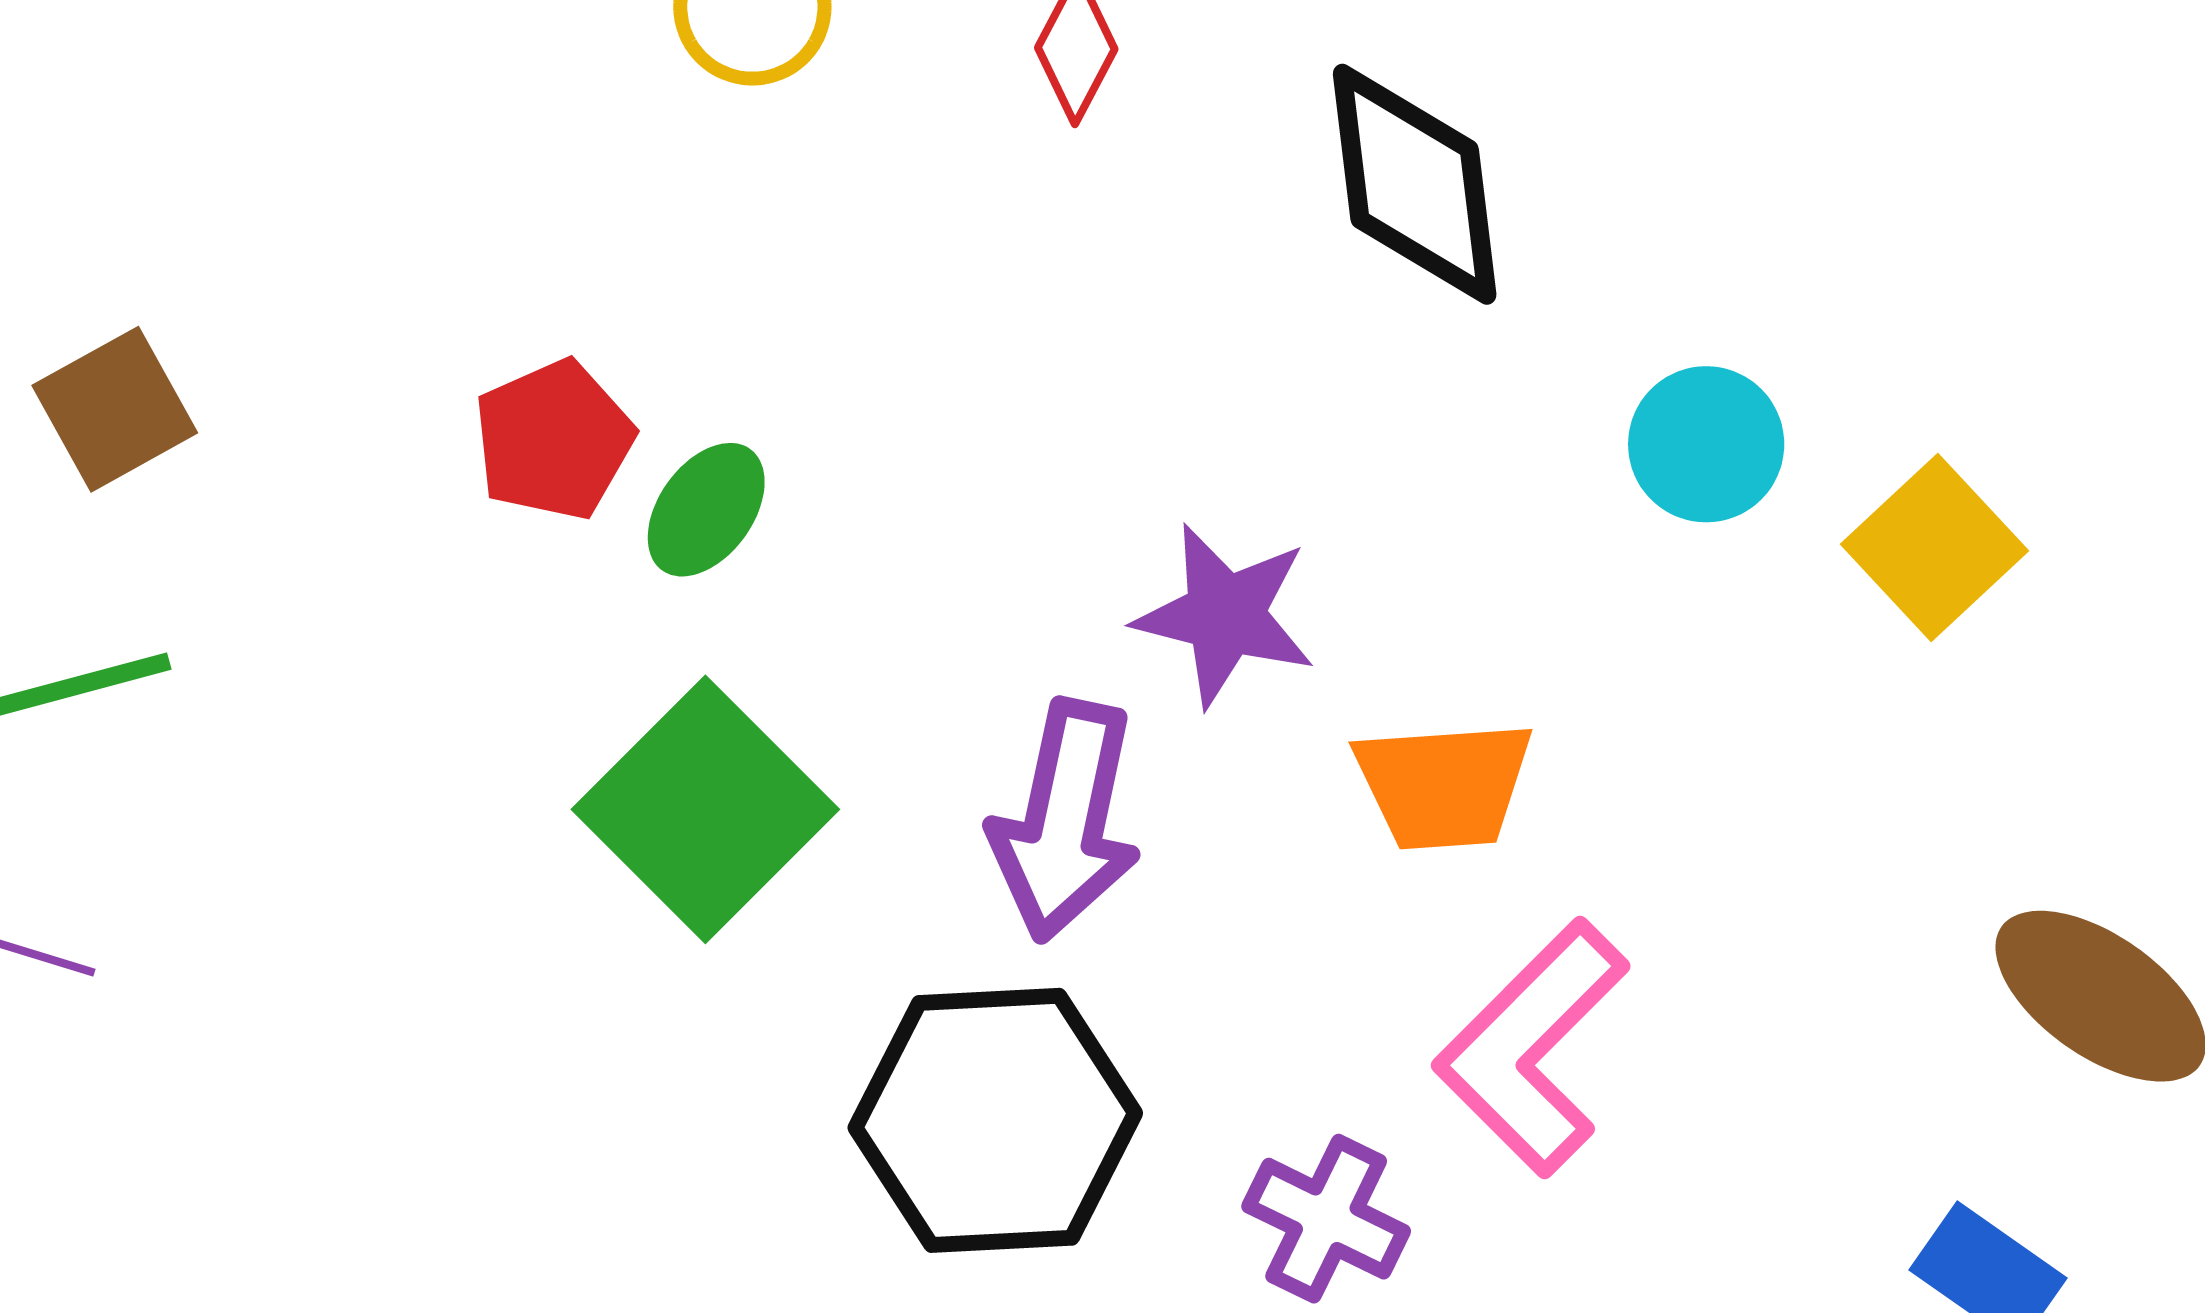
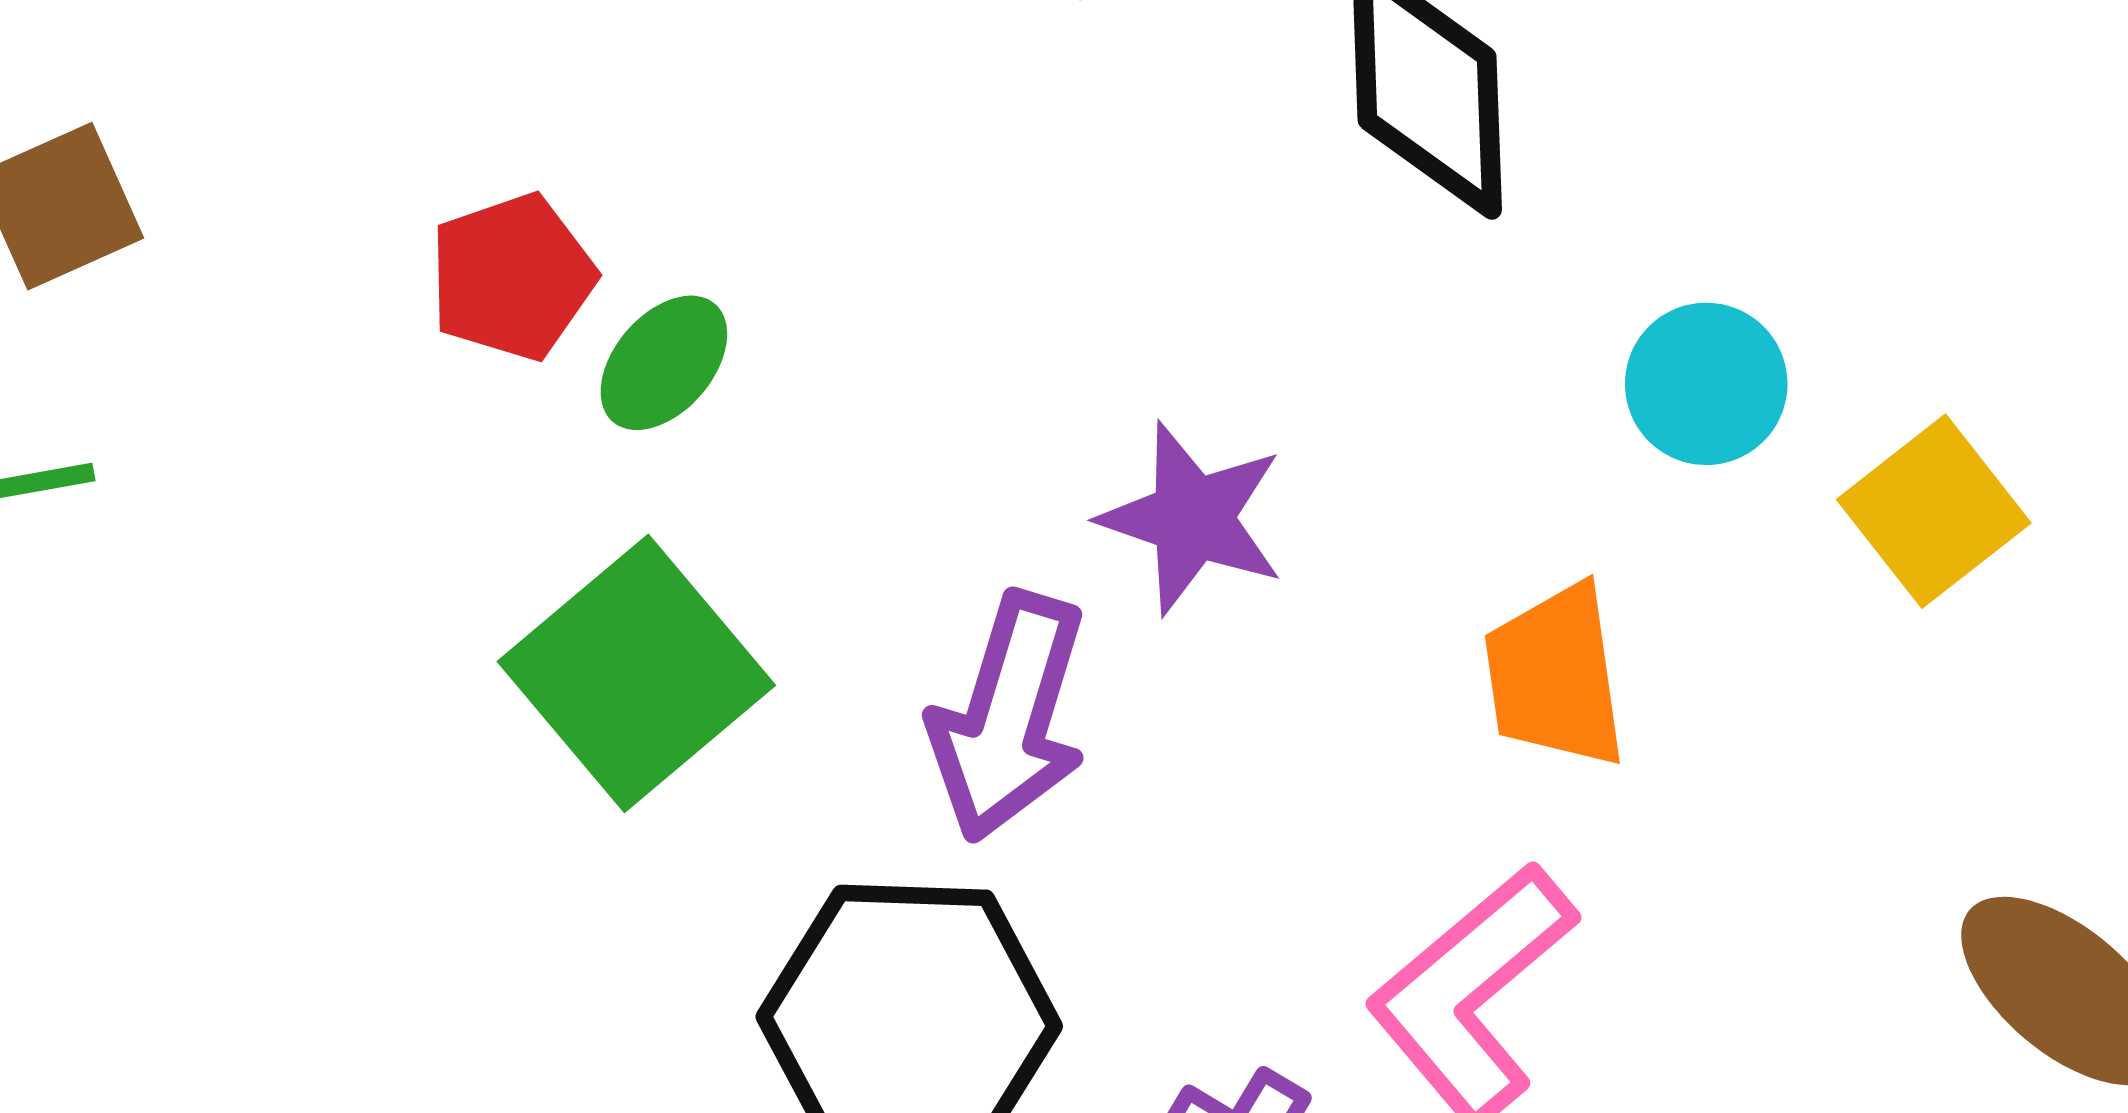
orange trapezoid: (1444, 785) -> (1555, 676), moved, turned 81

